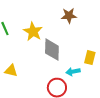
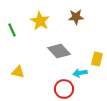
yellow star: (33, 32) -> (40, 21), moved
gray diamond: (52, 50) -> (59, 51), turned -45

